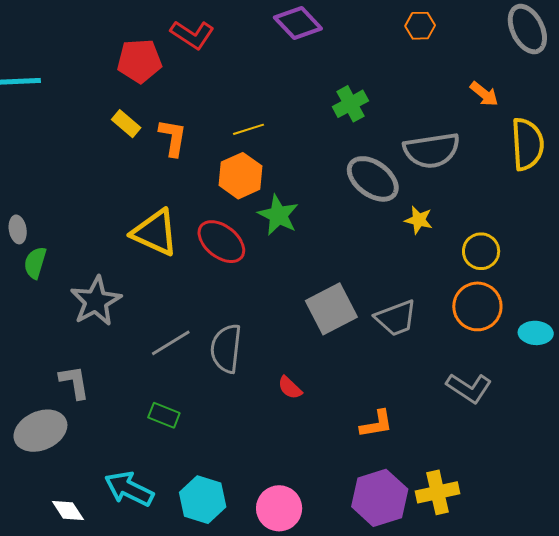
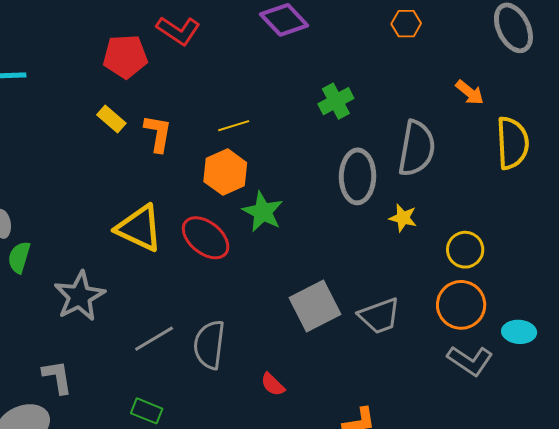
gray semicircle: (432, 150) -> (417, 148), turned -72
gray ellipse: (373, 179) -> (358, 176), turned 54
gray L-shape: (469, 388) -> (470, 361), moved

